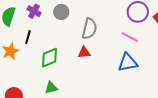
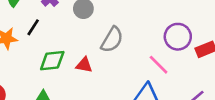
red triangle: (84, 53) -> (84, 65), moved

